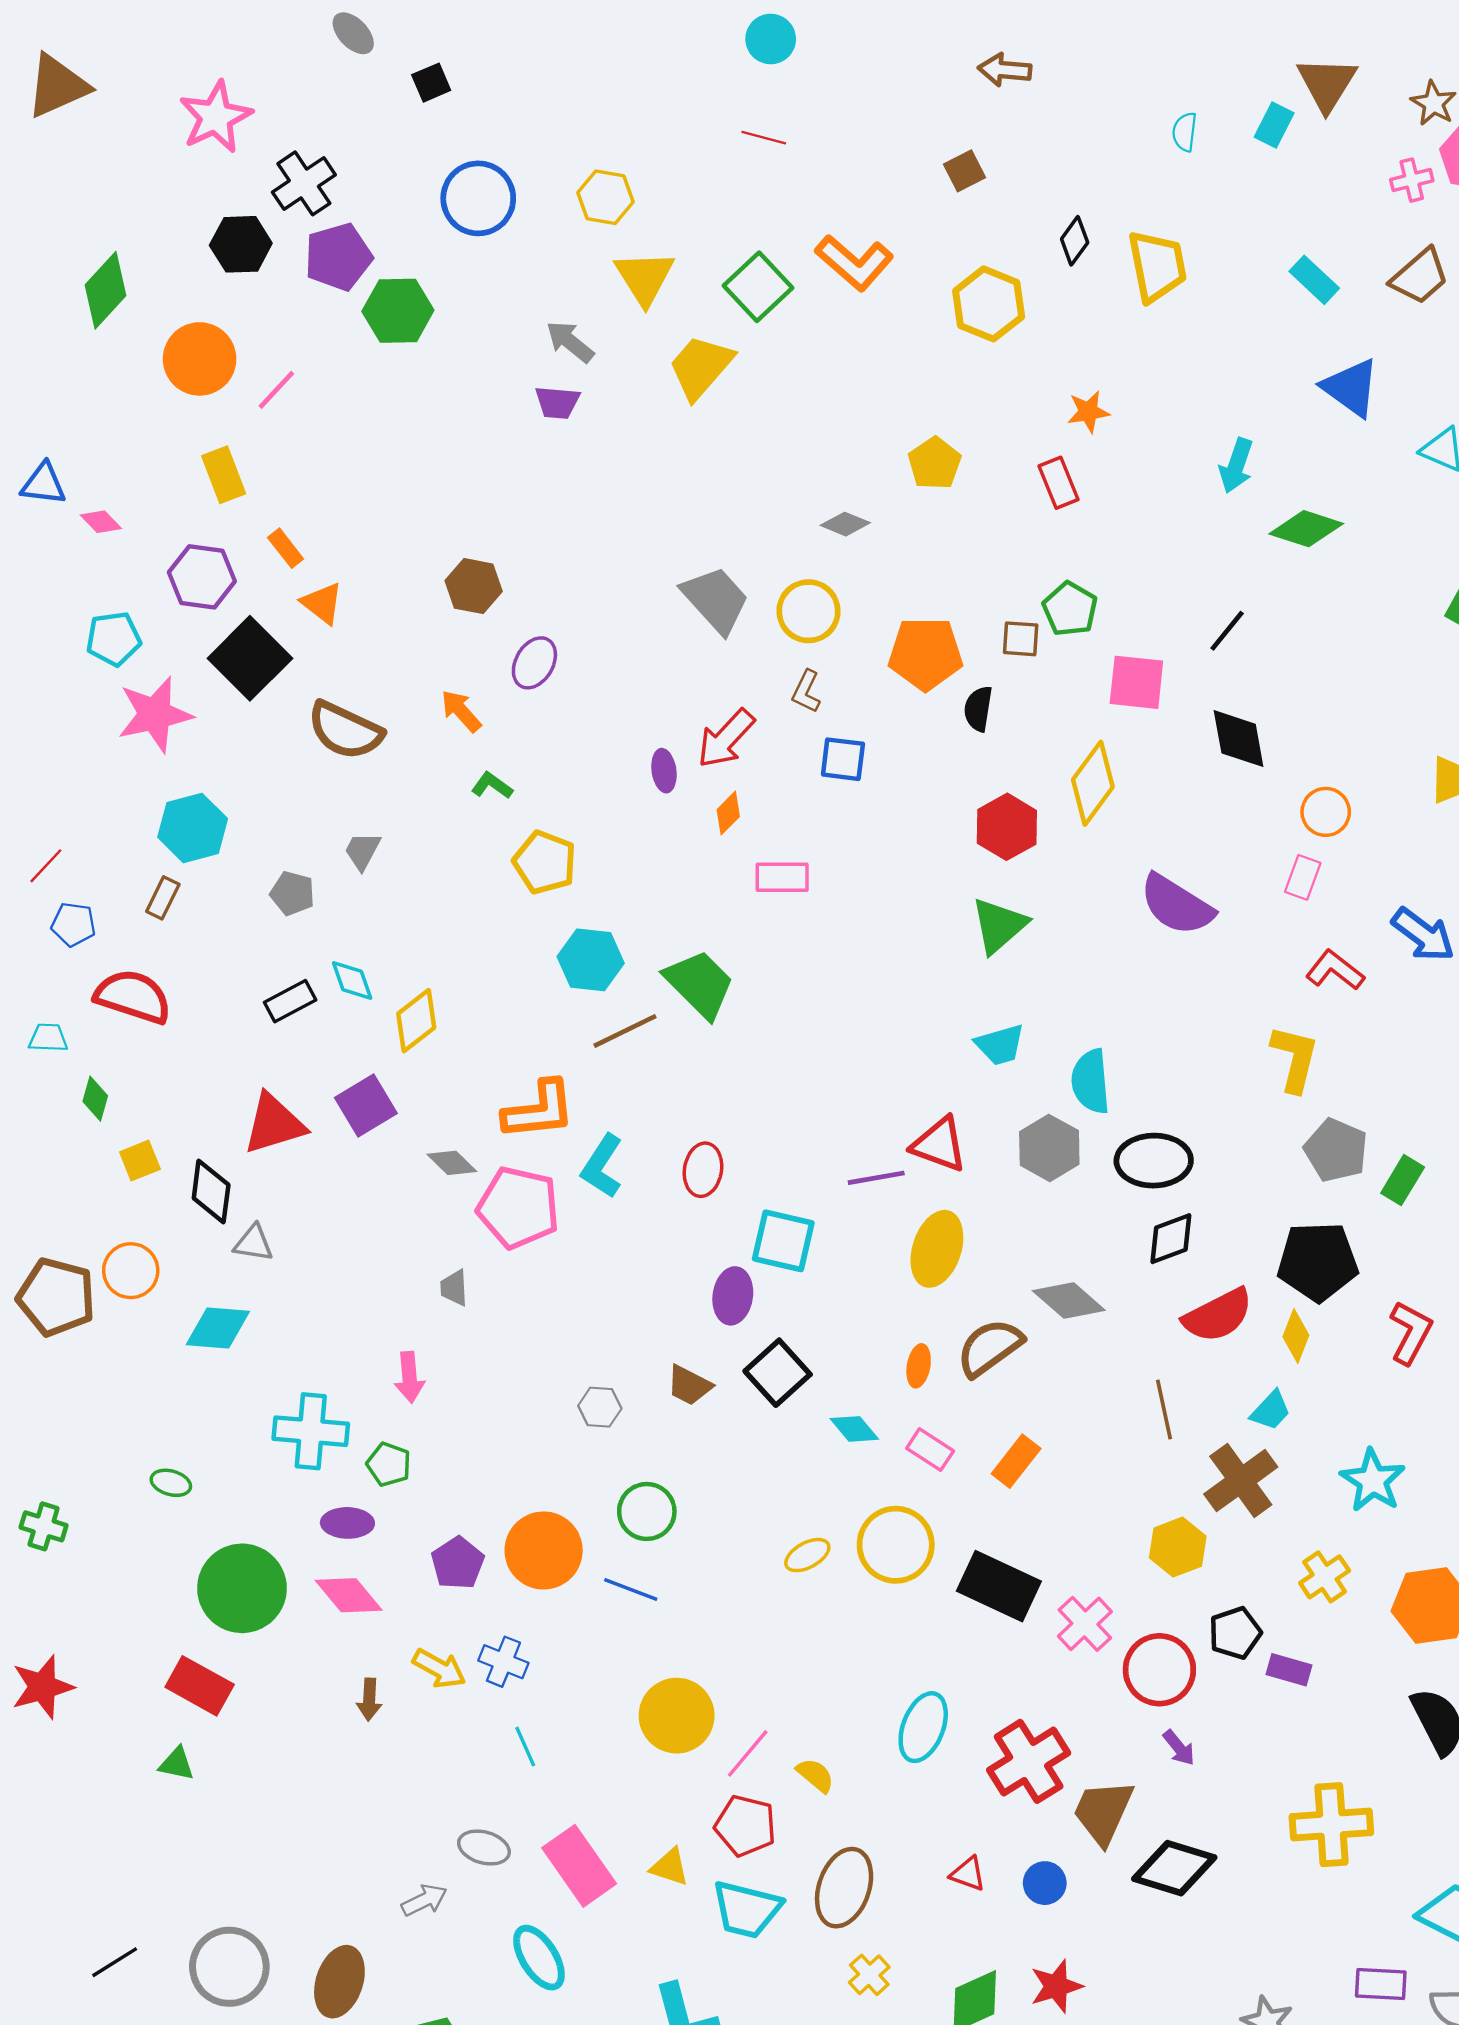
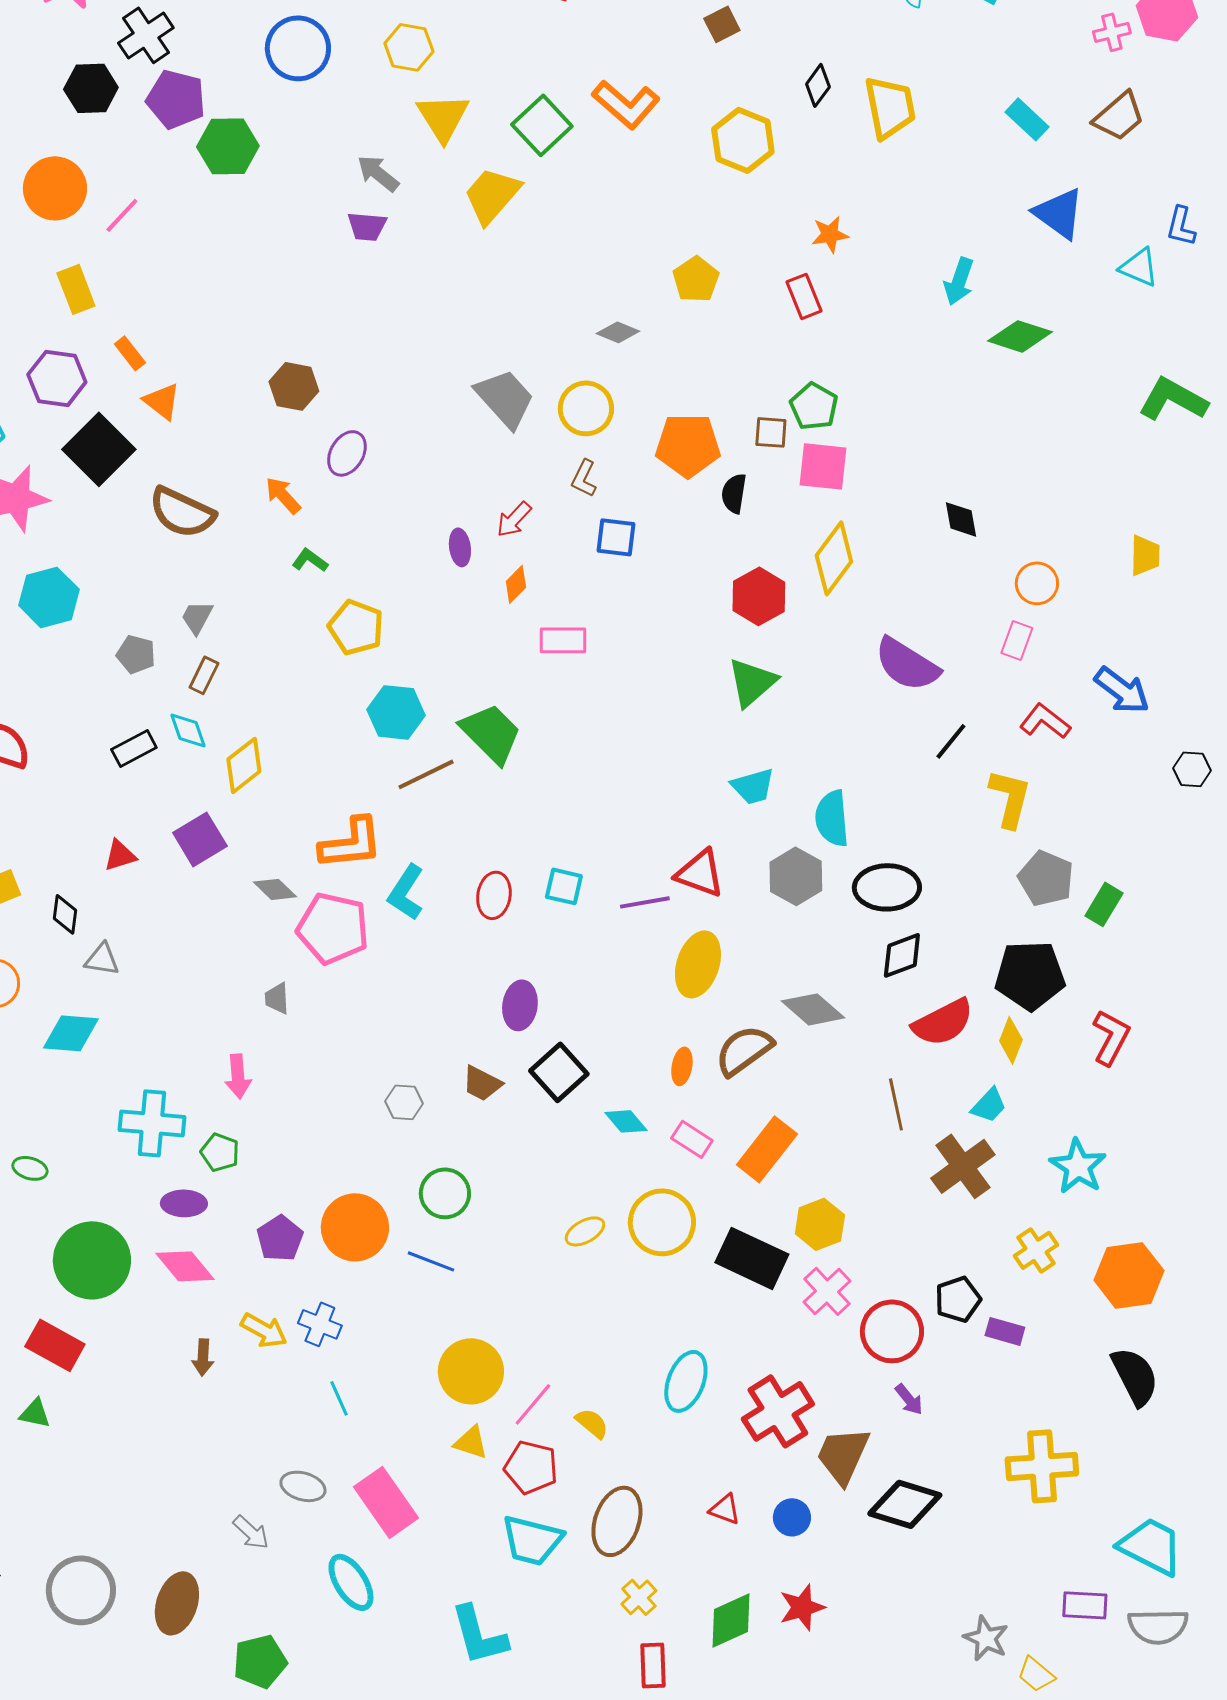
purple pentagon: (338, 257) -> (176, 99), turned 30
black line: (1227, 631) -> (951, 741), moved
pink square: (1136, 682) -> (823, 466), moved
red arrow: (726, 739) -> (514, 519), size x0.7
black diamond: (1239, 739) -> (961, 519), size x0.7
brown rectangle: (163, 898) -> (204, 675), moved
red triangle: (274, 1124) -> (120, 855), size x0.6
black diamond: (211, 1192) -> (65, 914), size x0.7
cyan square: (783, 1241) -> (564, 886), moved, size x0.7
orange rectangle: (1016, 1461) -> (767, 1149), size x1.4
yellow hexagon: (1178, 1547) -> (820, 1224), moved
yellow triangle: (670, 1867) -> (471, 1442), moved
gray arrow: (424, 1900) -> (251, 1532), turned 69

